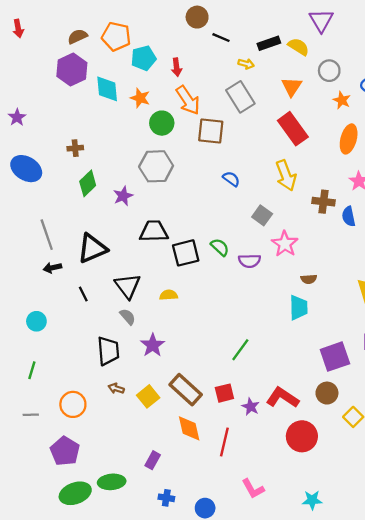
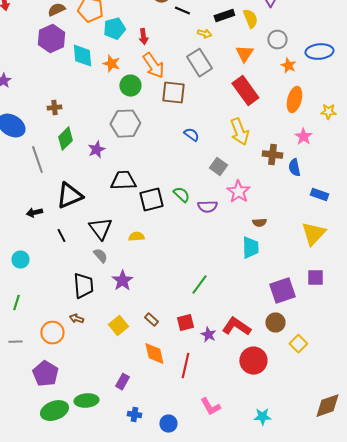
yellow semicircle: (298, 47) -> (250, 19), turned 36
gray line: (47, 235) -> (37, 160), moved
brown arrow: (116, 388) -> (76, 319), moved
brown rectangle: (186, 390) -> (151, 320), size x0.5

